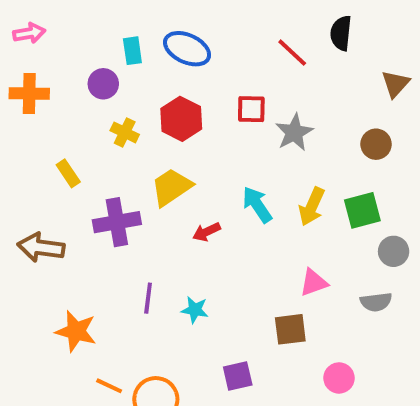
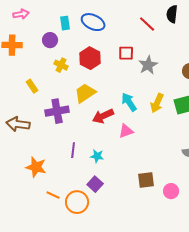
pink arrow: (29, 33) -> (21, 14), moved
red arrow: (207, 232) -> (103, 116), size x1.5
pink triangle: (314, 283) -> (126, 131), moved
brown square: (290, 329) -> (146, 180), moved
purple square: (238, 376) -> (95, 184), moved, turned -35

